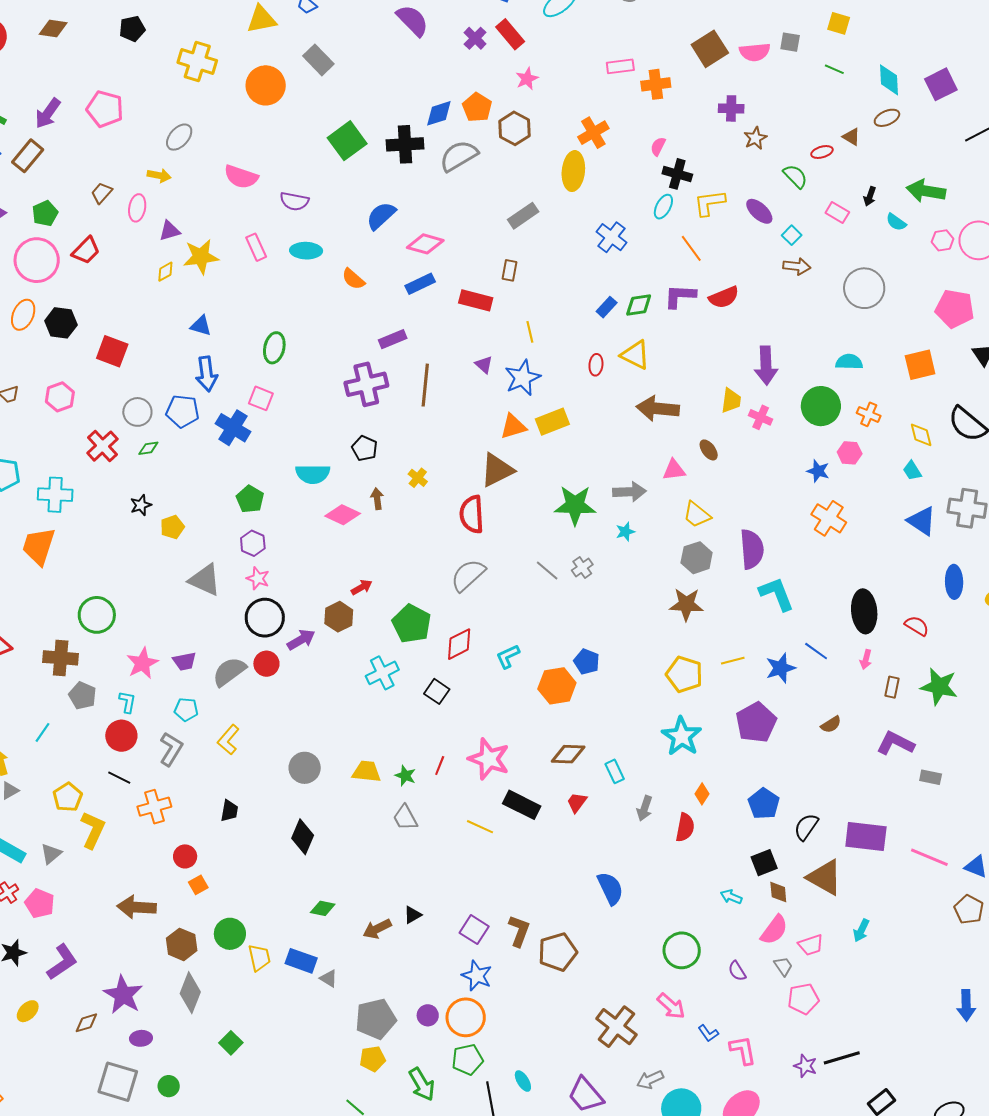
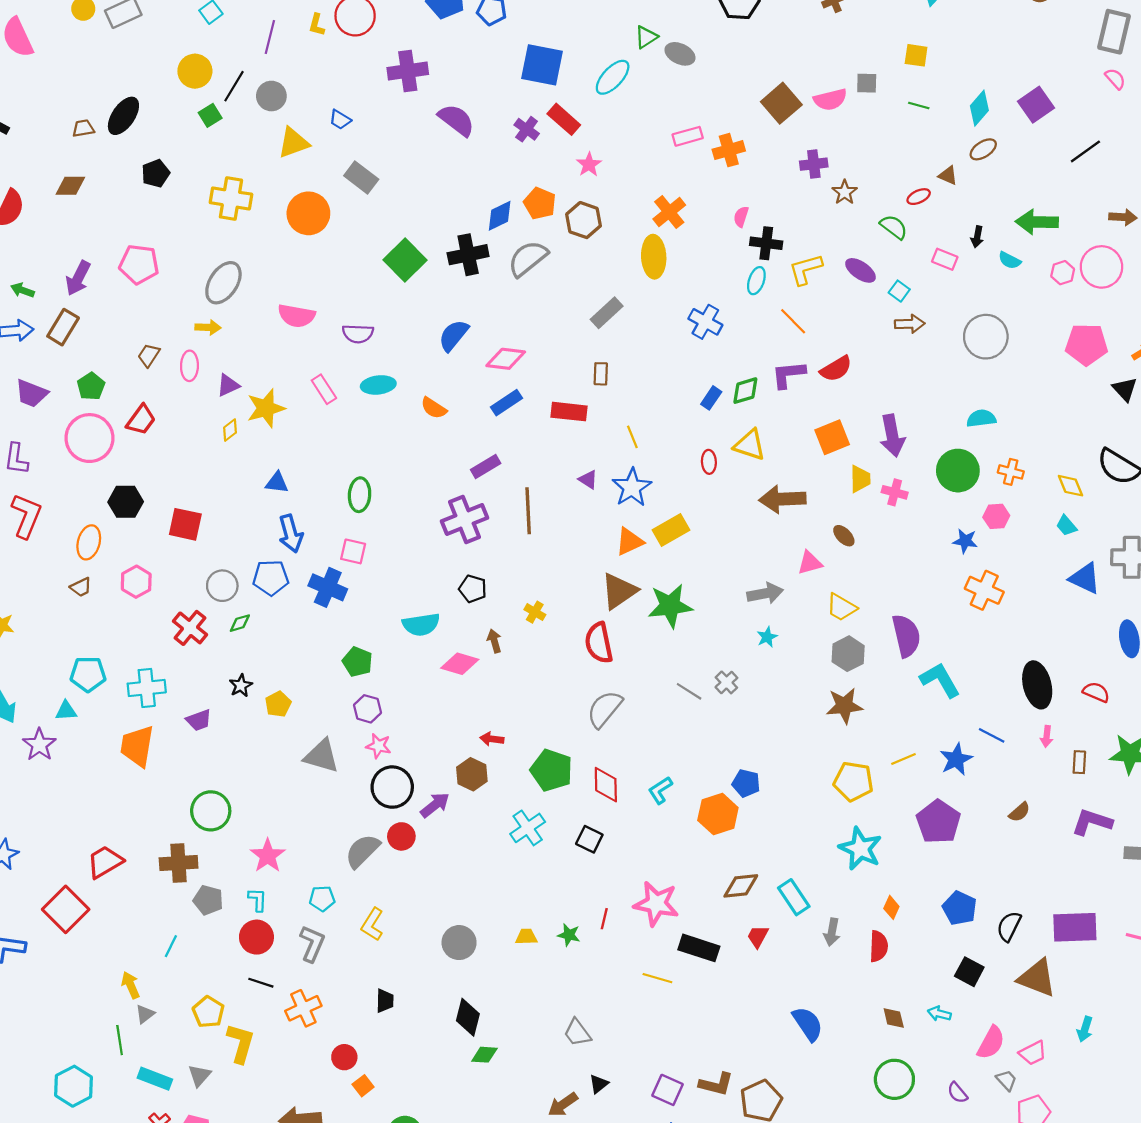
cyan diamond: (889, 80) -> (979, 108), turned 52
gray ellipse: (179, 137) -> (223, 283), size x1.4
orange ellipse: (23, 315) -> (89, 542), moved
orange square: (920, 365) -> (832, 437), moved
green star: (575, 505) -> (670, 606), moved
red arrow: (362, 587) -> (492, 739), turned -135
red diamond: (459, 644) -> (606, 785), turned -56
purple trapezoid: (185, 661) -> (199, 720), moved
cyan rectangle: (615, 771) -> (794, 897), size x1.4
yellow trapezoid: (367, 772) -> (526, 937), size x0.7
gray trapezoid: (405, 818) -> (577, 1033), moved
black square: (764, 863) -> (969, 972), turned -32
brown diamond: (778, 892) -> (894, 1018), moved
green diamond: (323, 908) -> (484, 1055), moved
brown L-shape: (519, 931) -> (716, 1084), turned 92

